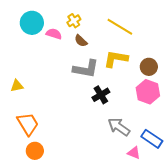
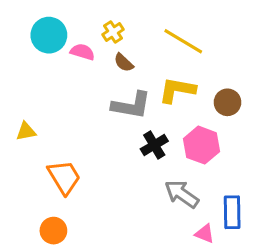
pink hexagon: (148, 92) -> (202, 145), moved
orange trapezoid: (28, 124) -> (64, 177), moved
blue rectangle: (152, 139) -> (232, 212), turned 55

